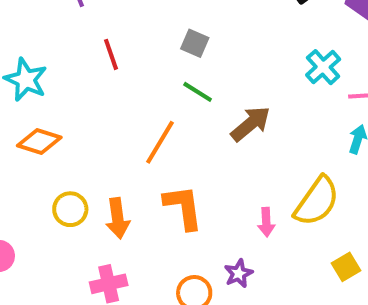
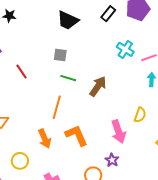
yellow semicircle: (317, 201) -> (140, 115), size x0.6
yellow circle: (70, 209) -> (20, 161), moved
orange arrow: (118, 218) -> (45, 139), moved
pink arrow: (266, 222) -> (118, 132), size x1.6

